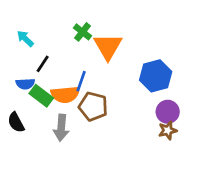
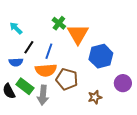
blue hexagon: (156, 76) -> (101, 56), moved
blue line: (81, 81) -> (49, 51), moved
green rectangle: (41, 96) -> (25, 86), moved
brown star: (168, 130) -> (95, 97), moved

